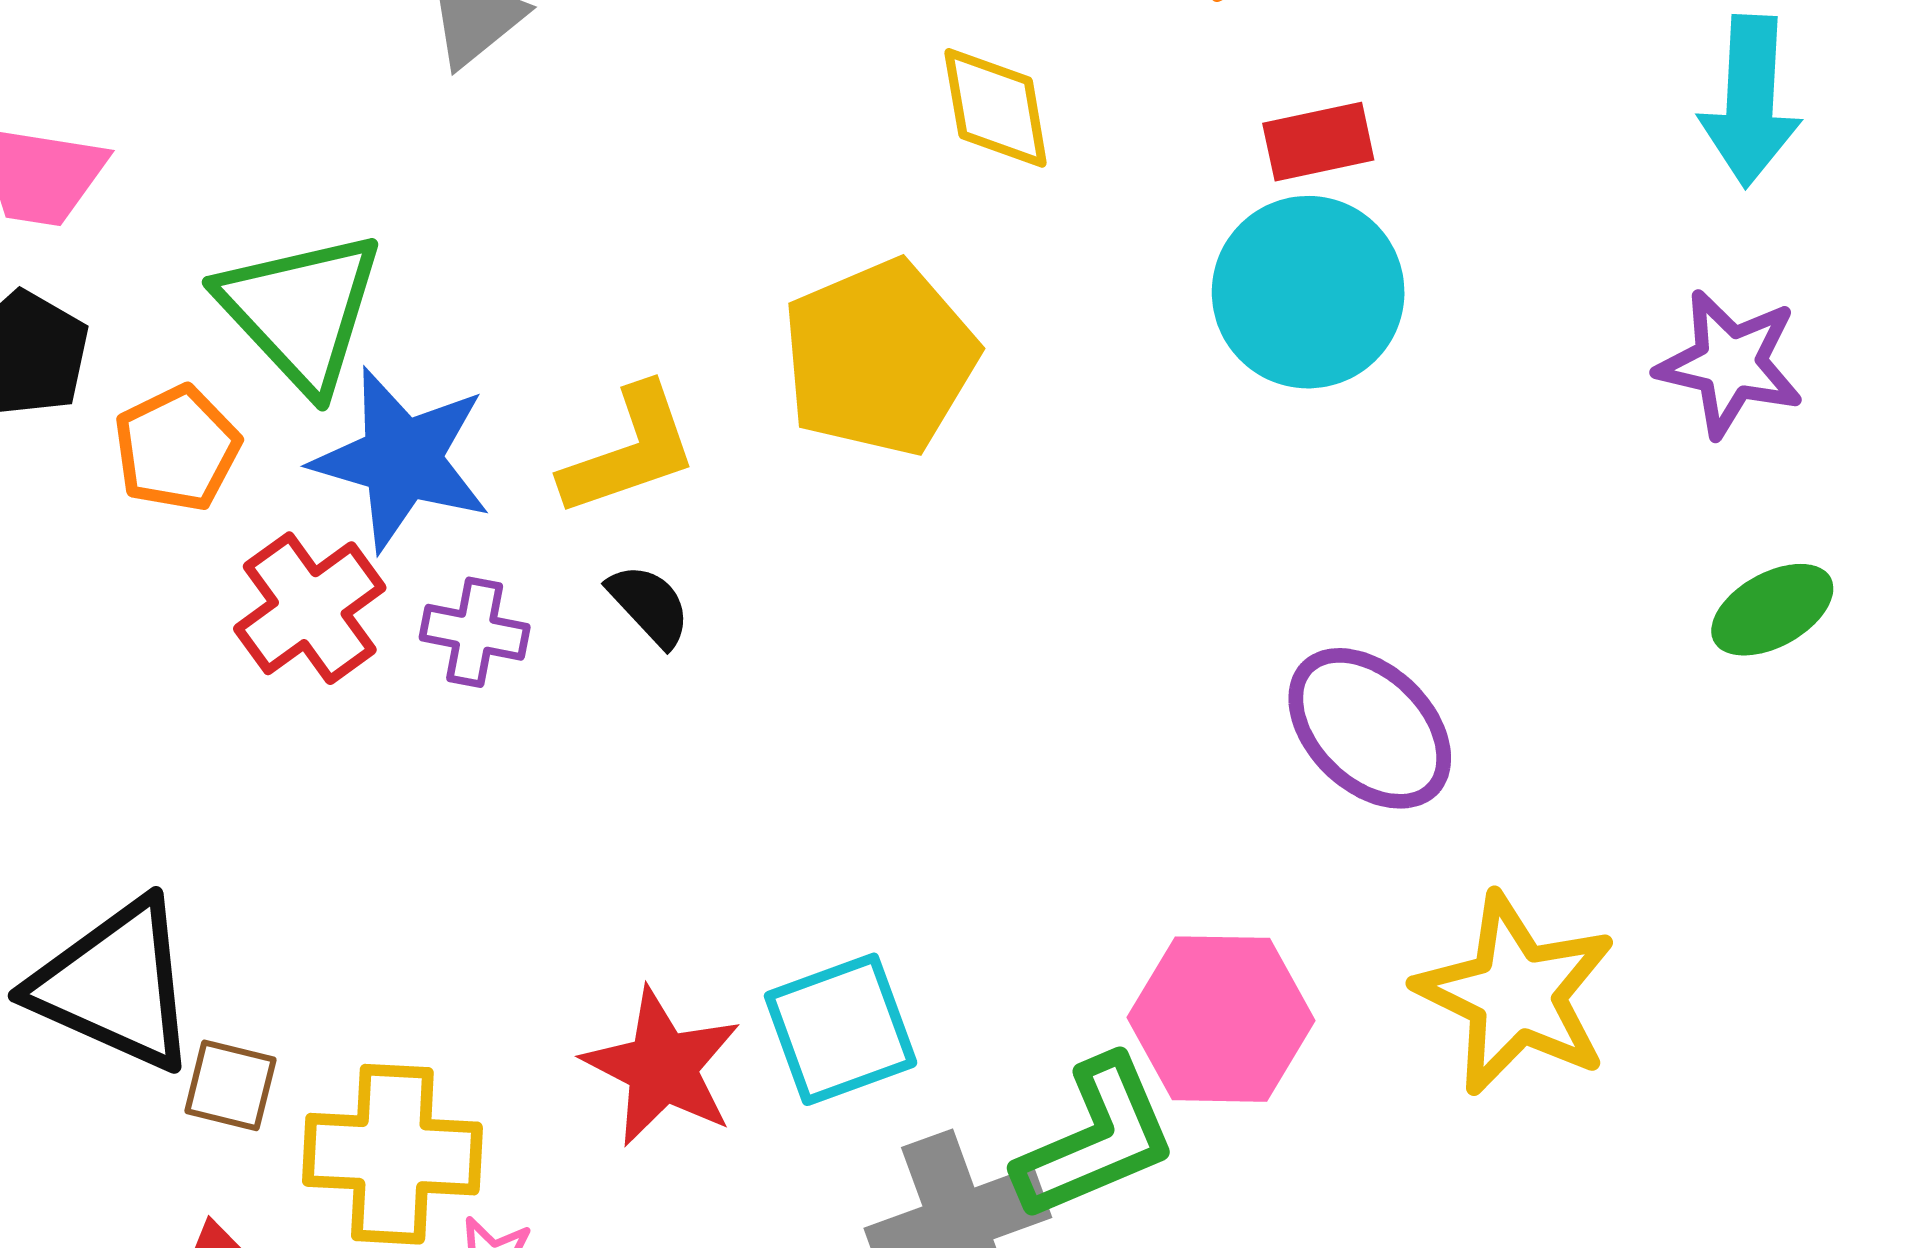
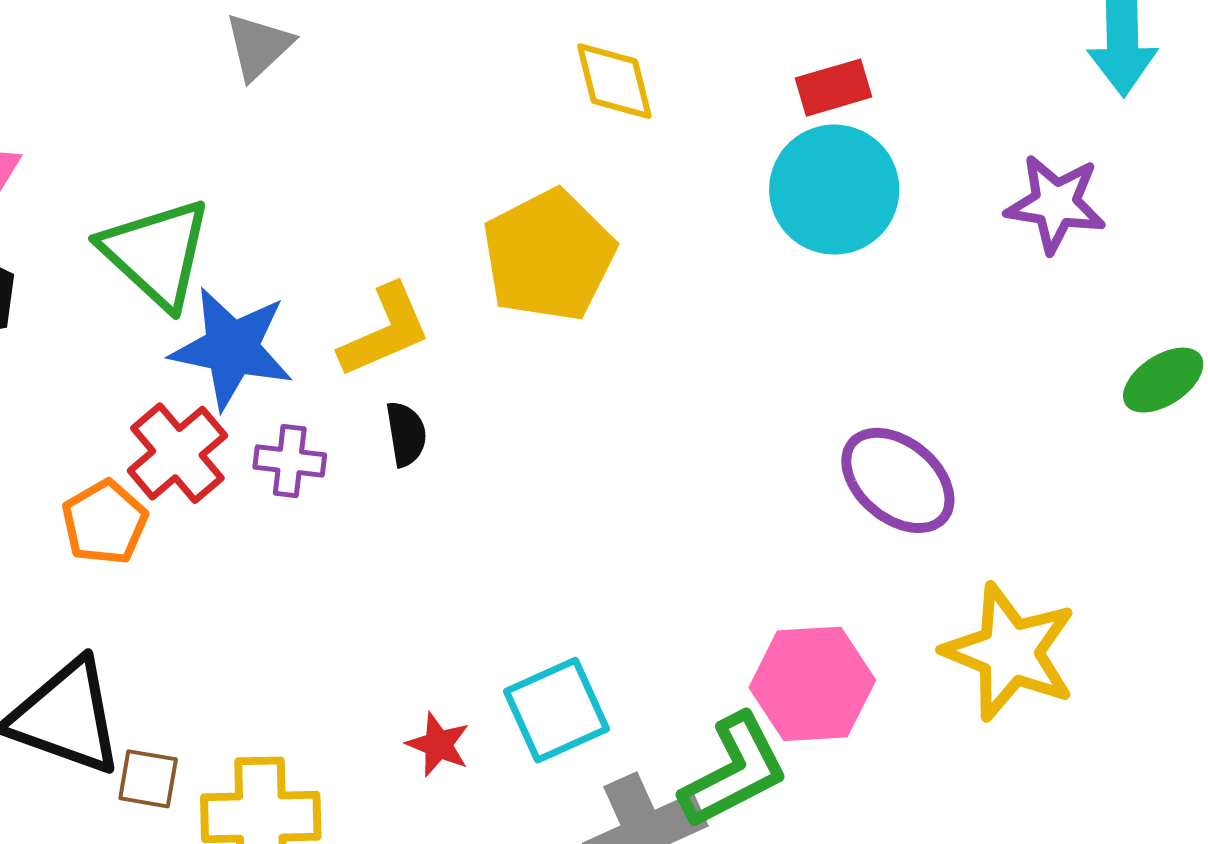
purple star: (1730, 364) -> (1056, 204), moved
orange pentagon: (177, 448) -> (105, 522), moved
black semicircle: (649, 605) -> (406, 434), turned 38
red star: (662, 1067) -> (438, 745), size x0.6

